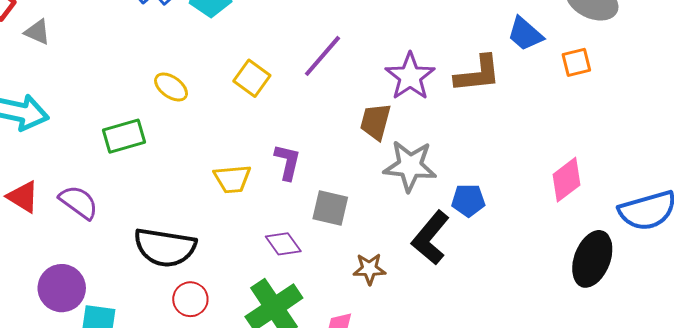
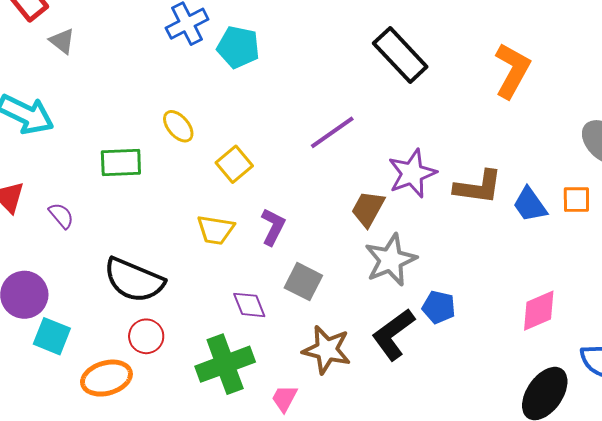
blue trapezoid: (525, 34) -> (530, 205), moved
yellow square: (252, 78) -> (234, 164), moved
gray star: (410, 166) -> (391, 260), turned 30
purple semicircle: (79, 202) -> (61, 216), size x0.7
brown star: (369, 269) -> (327, 350), size x1.5

